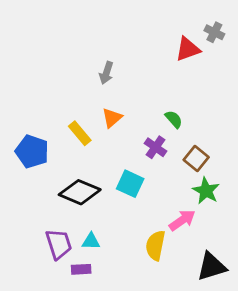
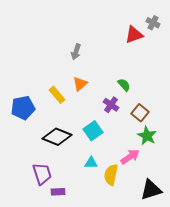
blue pentagon: (32, 151) -> (23, 108), turned -30
cyan square: (130, 184) -> (93, 131), turned 30
cyan triangle: (91, 241) -> (91, 163), moved

